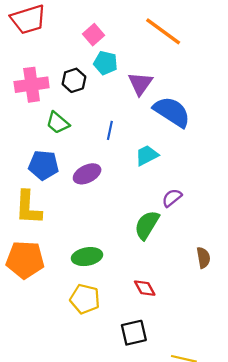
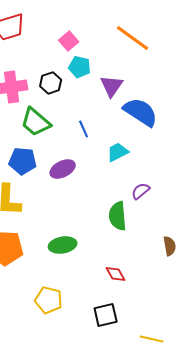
green trapezoid: (58, 123) -> (36, 122), size x1.4
blue line: (110, 130) -> (84, 129), turned -36
green semicircle: (147, 225) -> (118, 216), turned -36
yellow pentagon: (85, 299) -> (49, 300), moved

